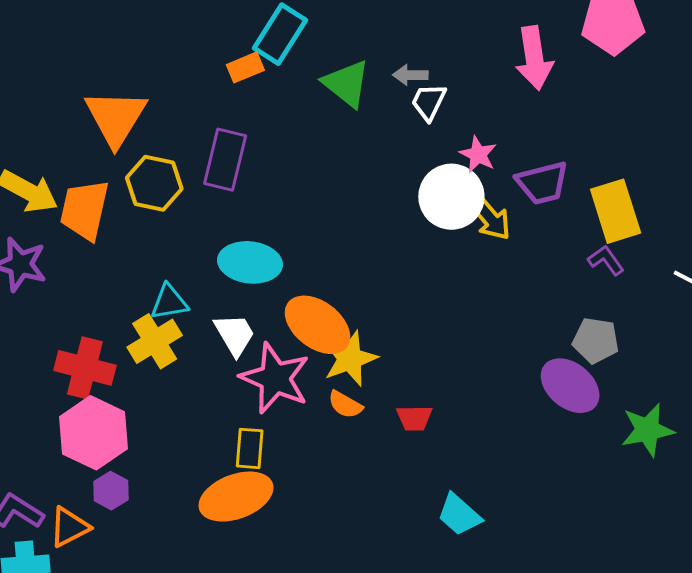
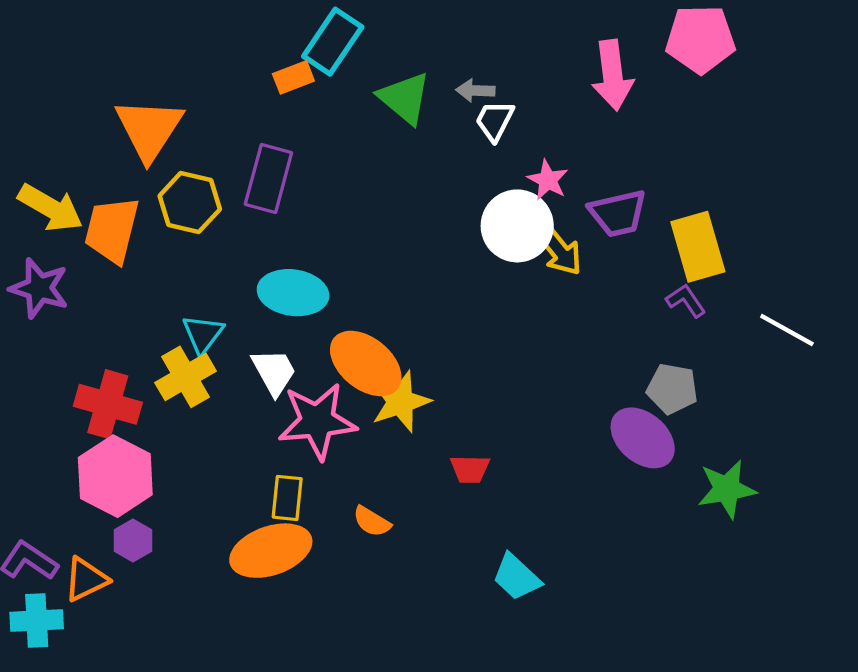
cyan triangle: (169, 302) -> (203, 334), turned -45
pink star: (275, 378) -> (317, 421), turned -30
orange semicircle: (345, 405) -> (372, 521), moved

